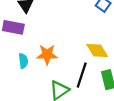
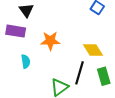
orange star: (47, 55) -> (50, 41), moved

